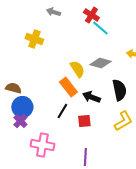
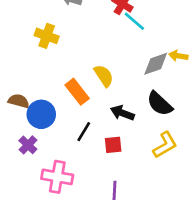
gray diamond: (100, 63) -> (156, 64), moved, turned -35
orange rectangle: (68, 87) -> (77, 92), moved
black semicircle: (119, 90) -> (160, 104), turned 145
blue circle: (22, 107) -> (41, 114), moved

